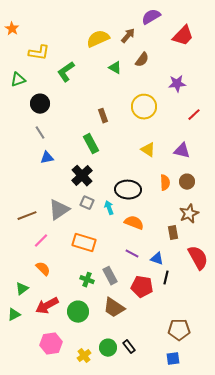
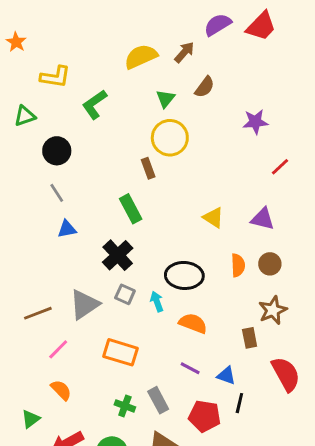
red trapezoid: (183, 36) -> (261, 26), moved
green triangle: (115, 68) -> (165, 99), turned 40
yellow circle: (144, 107) -> (170, 138), moved

